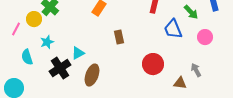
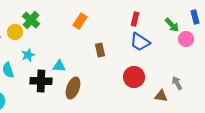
blue trapezoid: (173, 29) -> (140, 42), moved, turned -35
pink circle: (205, 37) -> (186, 39), moved
cyan triangle: (78, 53) -> (59, 66), turned 32
black cross: (60, 68) -> (41, 81), turned 35

